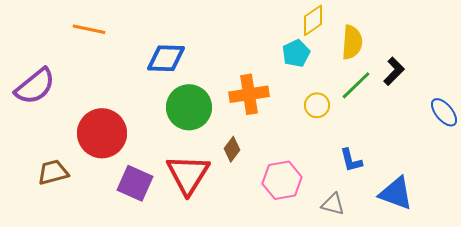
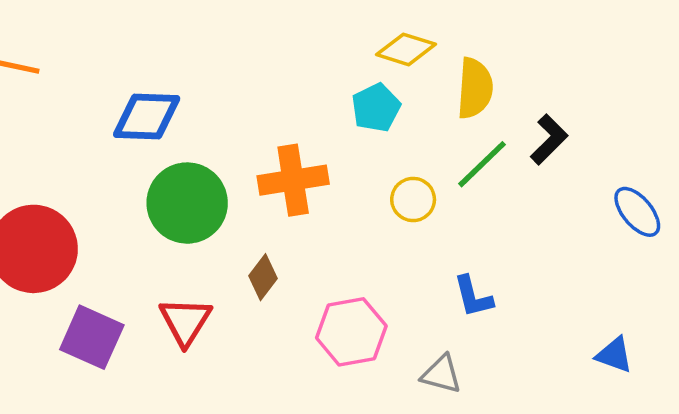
yellow diamond: (313, 20) -> (406, 49), turned 52
red triangle: (188, 174) -> (185, 321), size x0.7
blue triangle: (396, 193) -> (614, 355), moved, size x0.6

